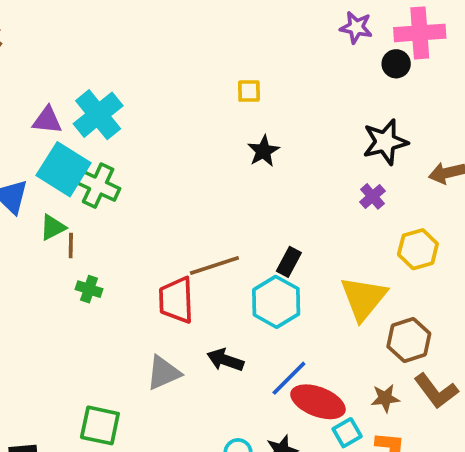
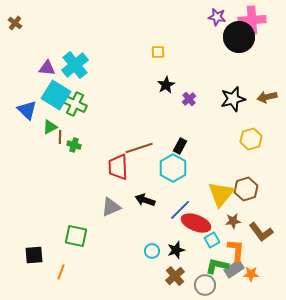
black circle: (396, 64) -> (239, 37), size x2.0
black star: (385, 142) -> (233, 99), moved
purple cross: (372, 196) -> (189, 99), moved
green cross: (89, 289) -> (74, 145), moved
yellow triangle: (363, 298) -> (221, 194), moved
brown L-shape: (436, 391) -> (261, 232), moved

